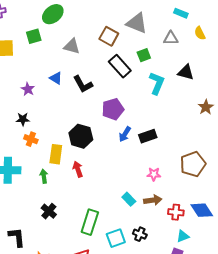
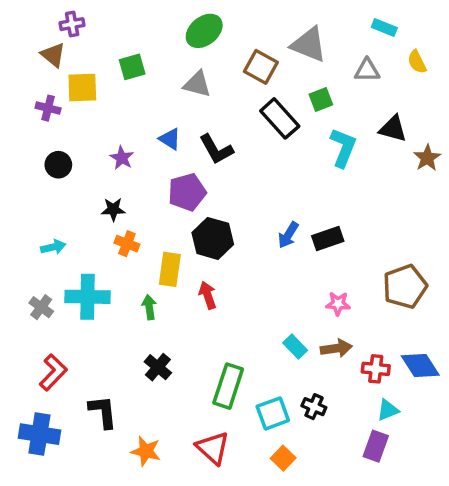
green ellipse: (53, 14) -> (204, 31), moved
brown star: (206, 107) -> (427, 158), moved
purple pentagon: (113, 109) -> (187, 192), moved

